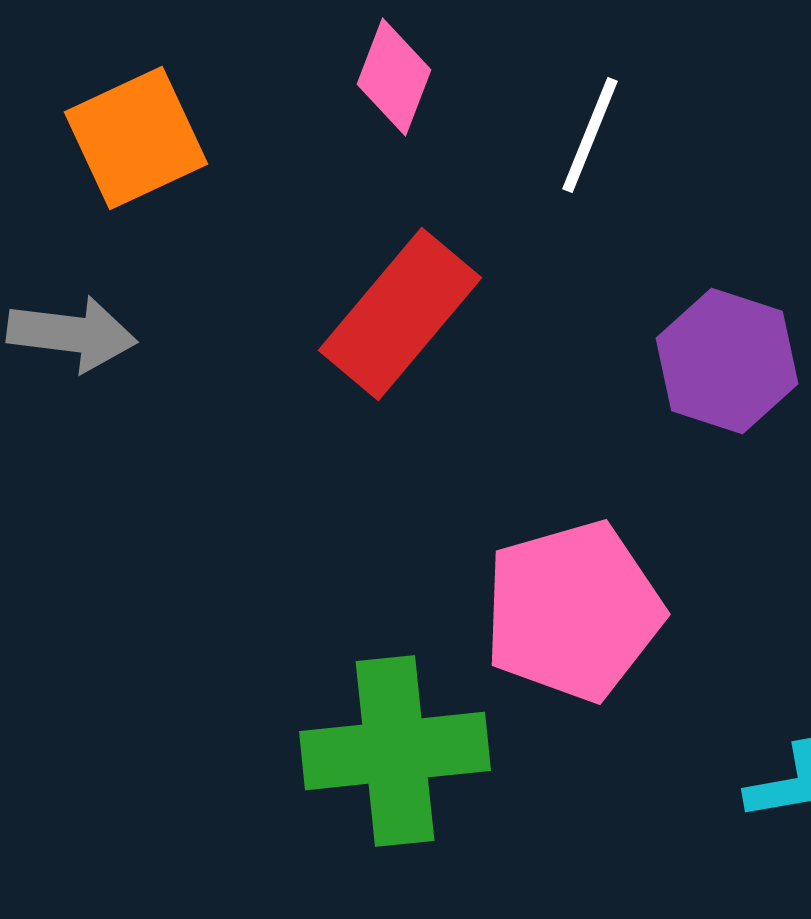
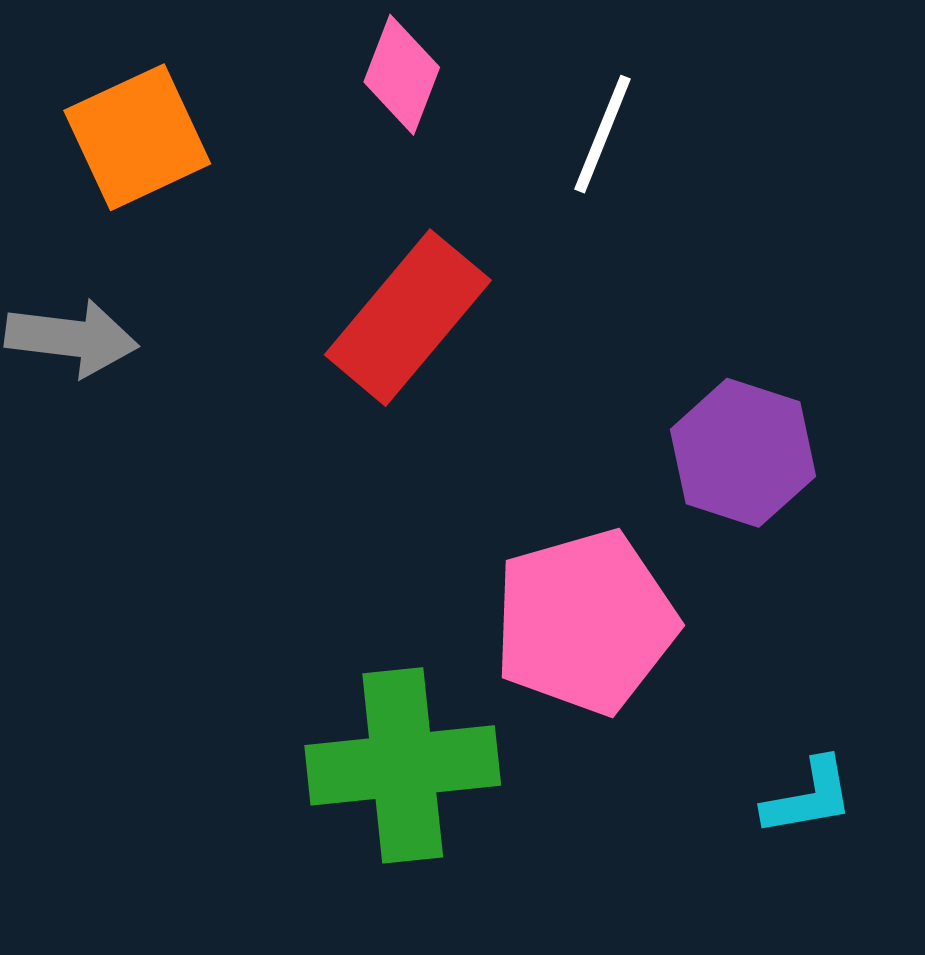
purple hexagon: (727, 361) -> (743, 453), moved

